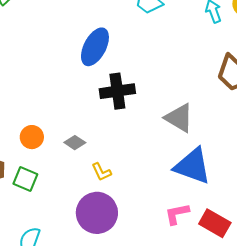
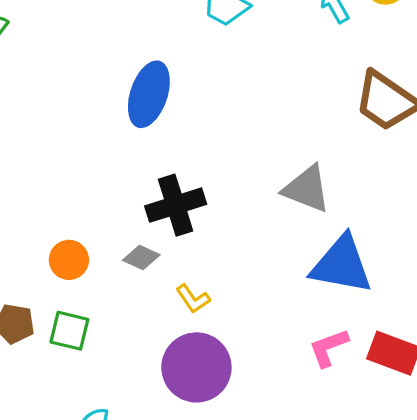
black cross: (117, 91) -> (176, 205), moved

